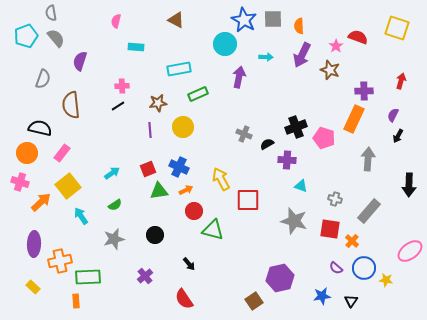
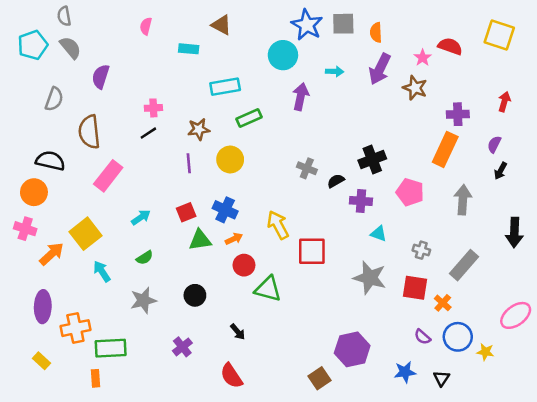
cyan rectangle: (136, 47) -> (189, 49), moved
pink pentagon: (324, 138) -> (410, 192), moved
pink rectangle: (62, 153) -> (108, 176), moved, size x1.4

